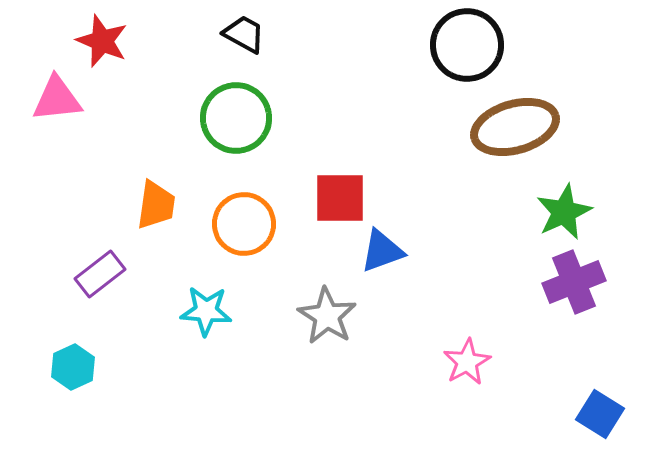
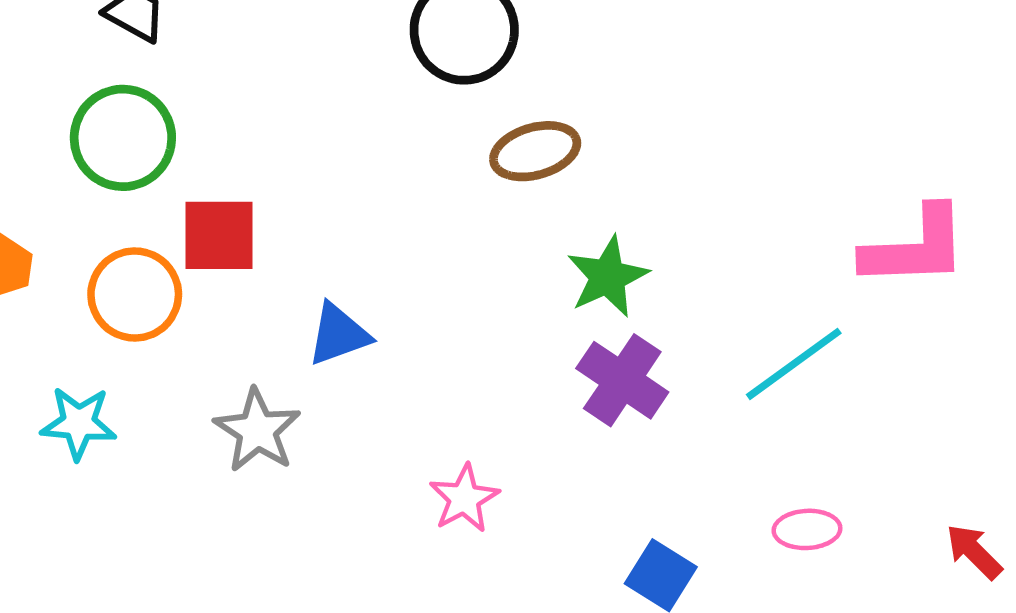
brown ellipse: (515, 127) -> (535, 151), size x0.7
red square: (340, 198) -> (219, 235), moved
purple cross: (574, 282) -> (622, 380), turned -34

